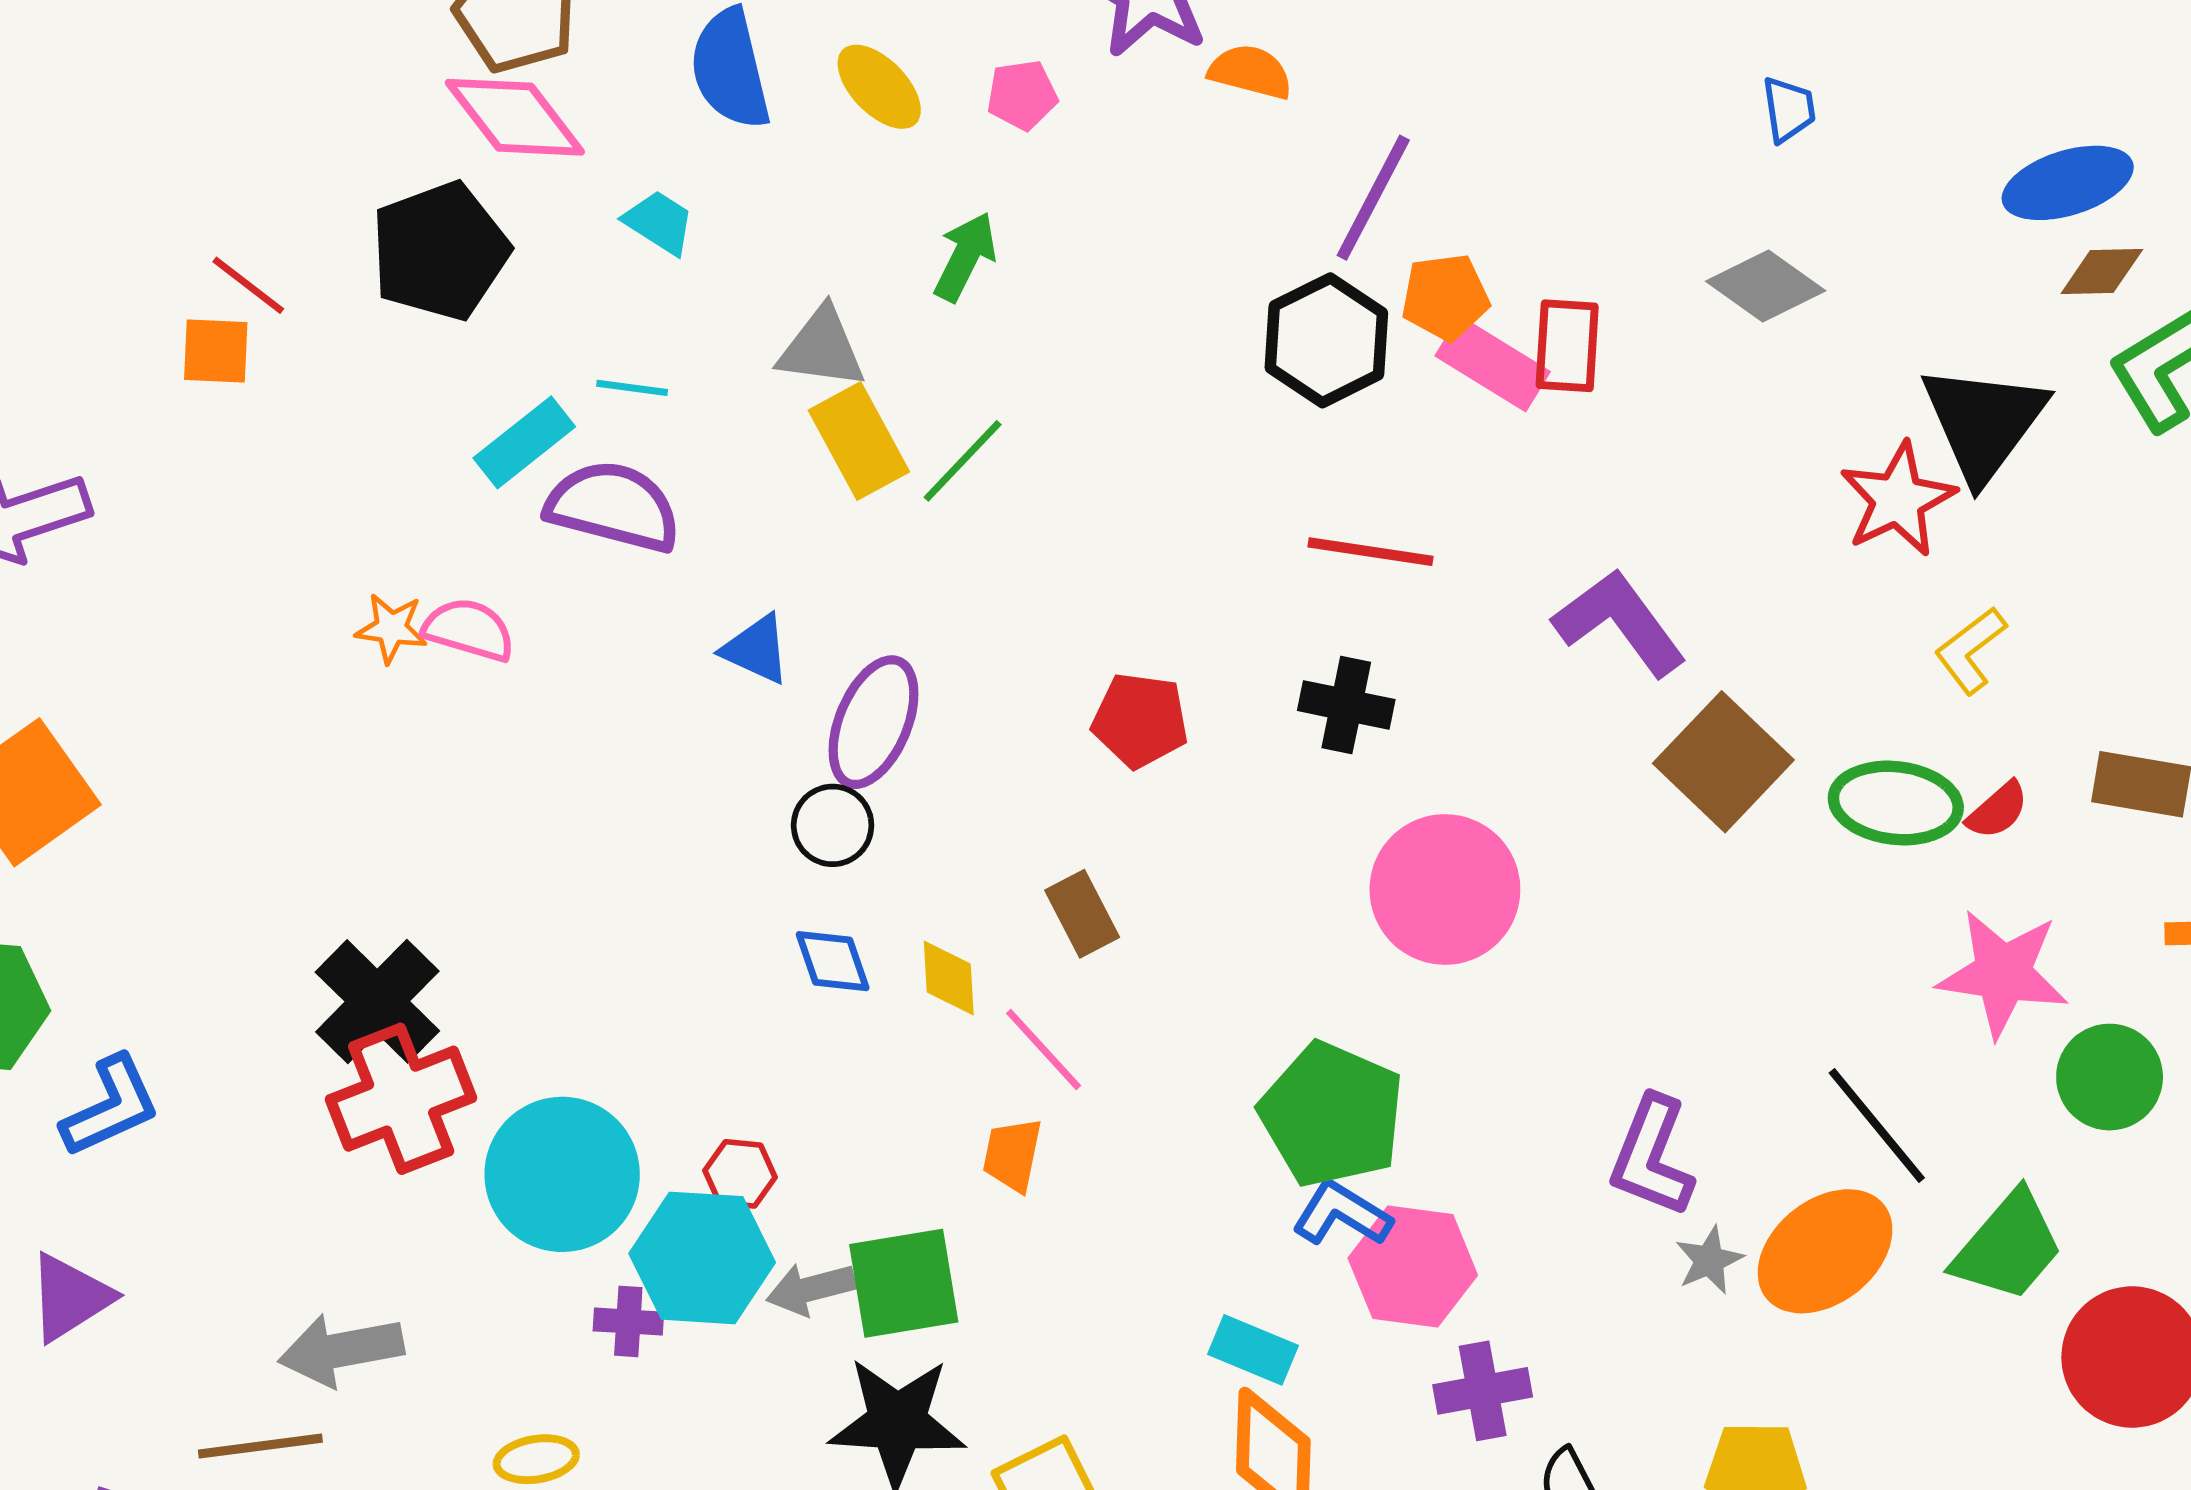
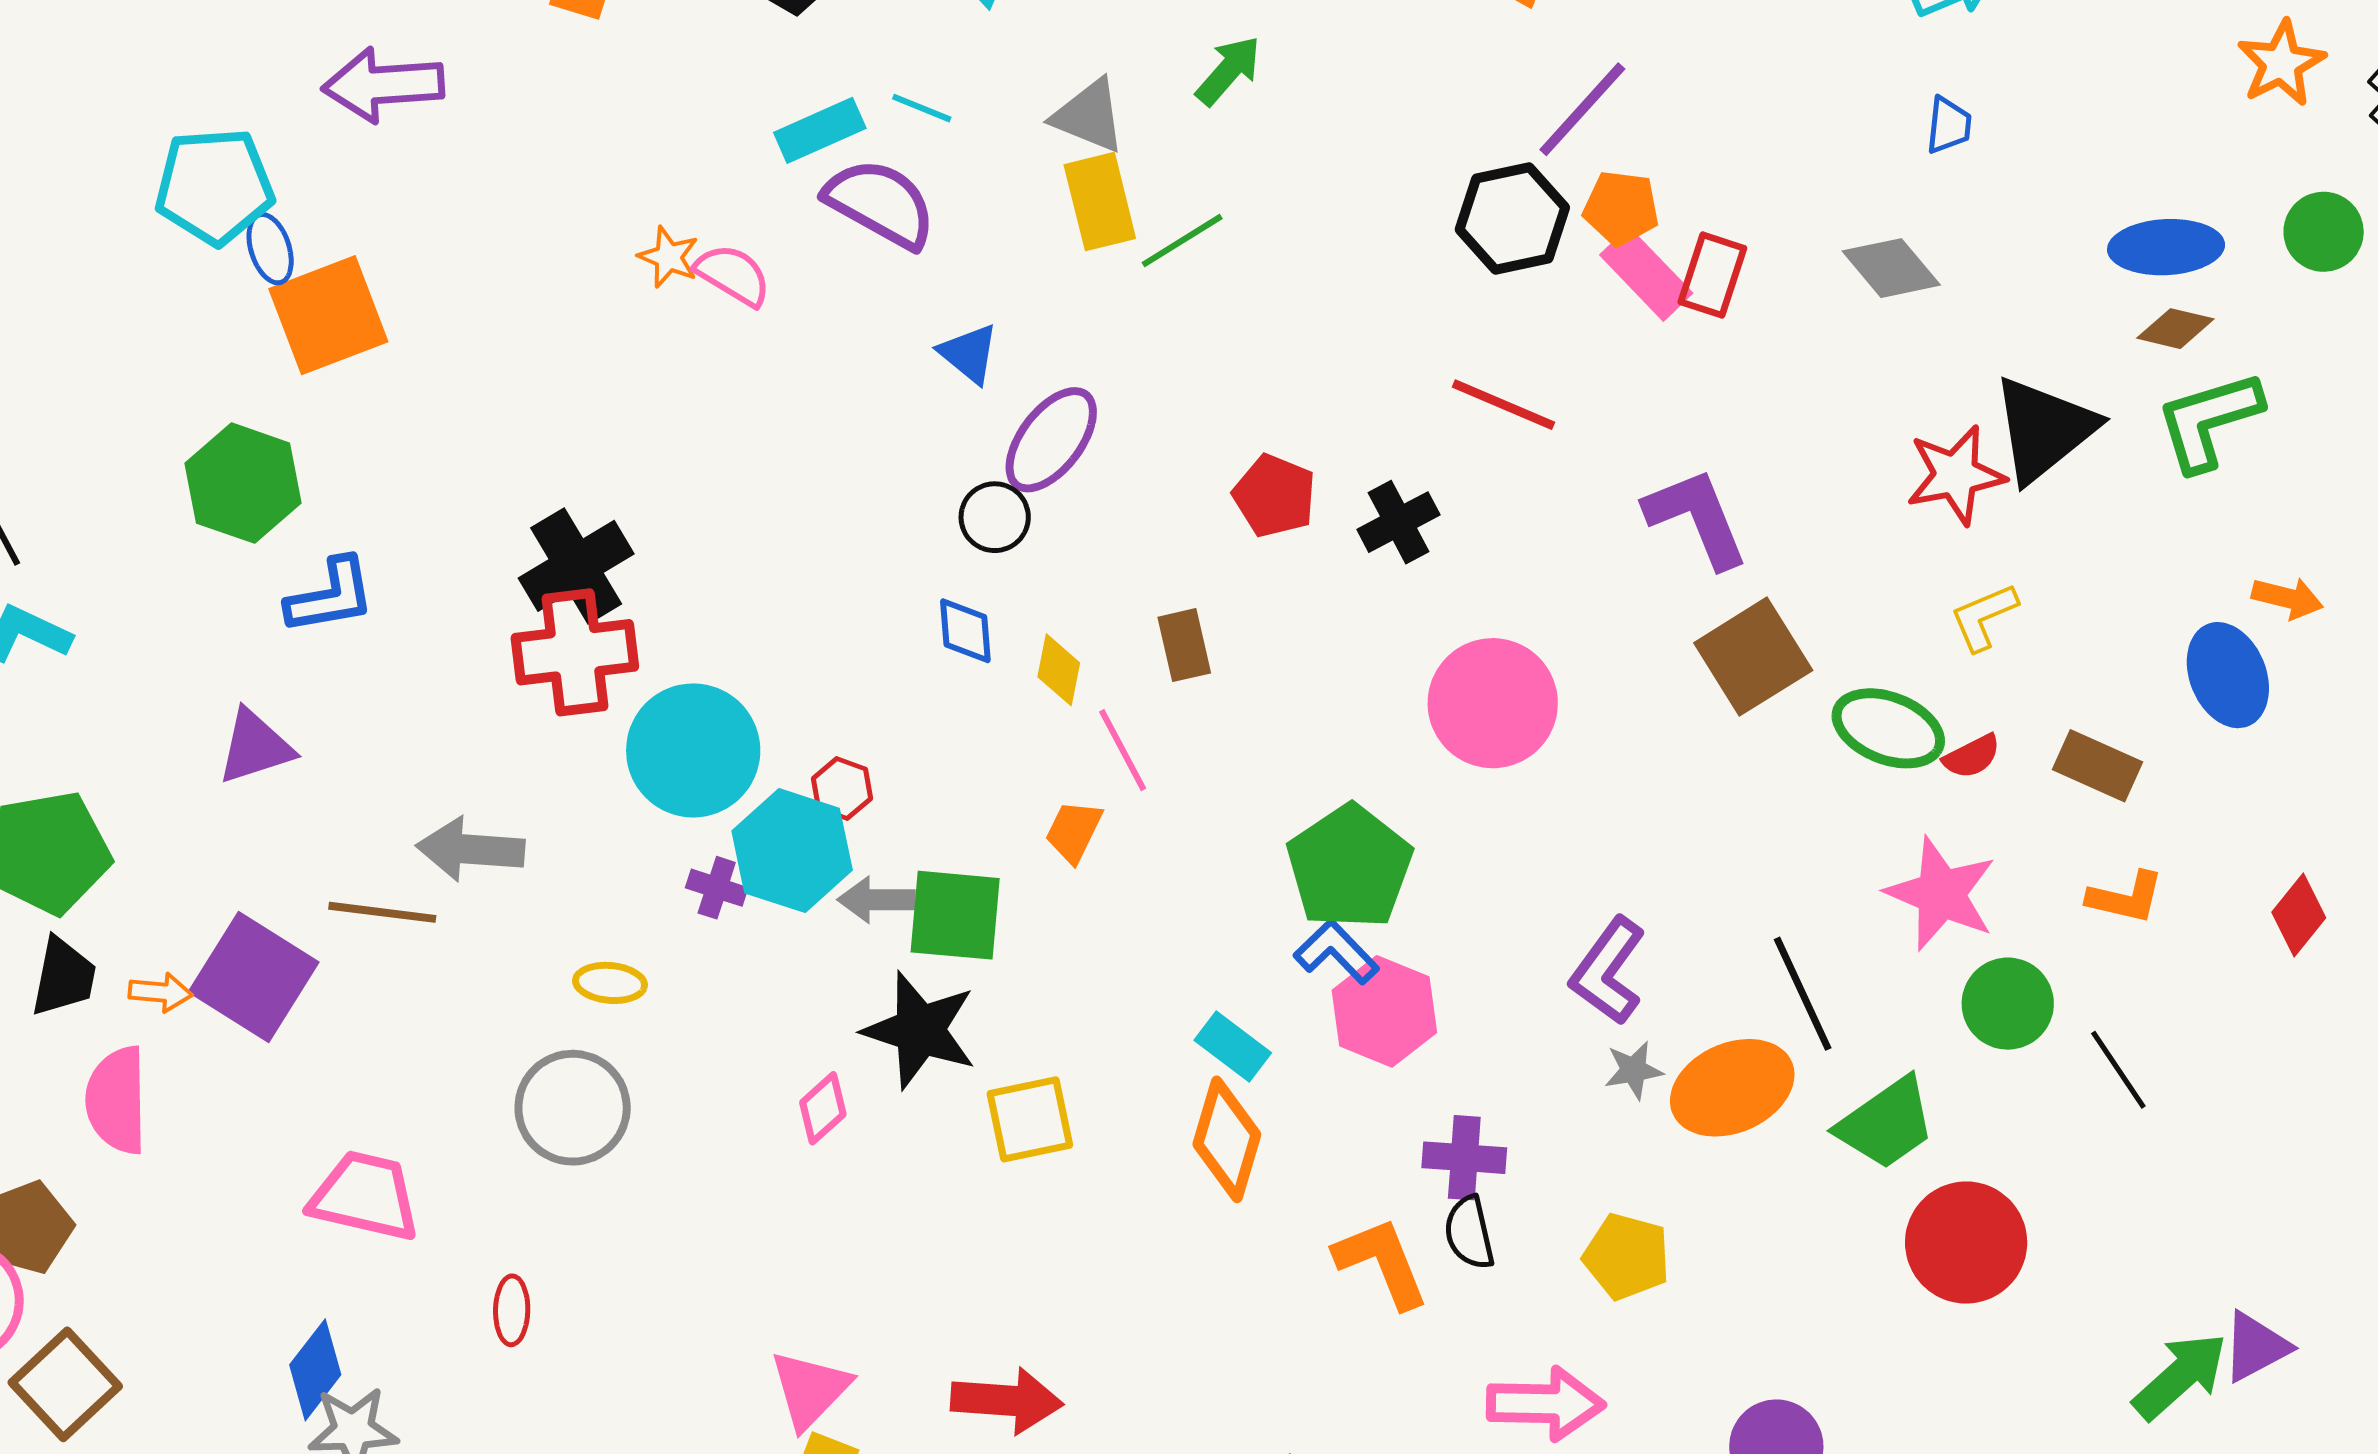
black cross: (1346, 705) -> (1398, 522), moved, turned 36
purple cross: (1483, 1391) -> (1464, 1158), moved

